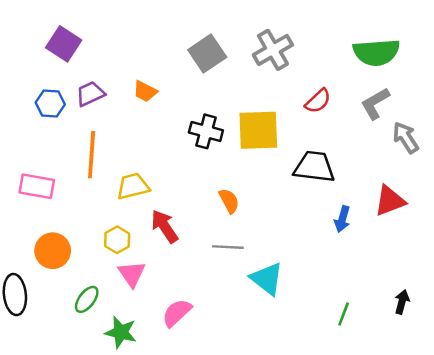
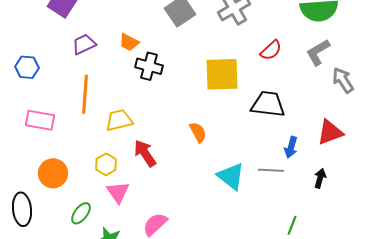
blue hexagon: (50, 103) -> (27, 67), moved
black cross: (206, 131) -> (149, 66), moved
gray line: (228, 247) -> (271, 170), moved
cyan triangle: (267, 279) -> (231, 176), moved
black arrow: (402, 302) -> (320, 178), moved

